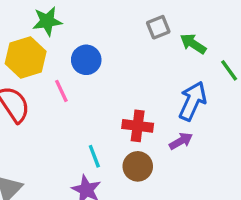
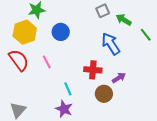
pink line: (61, 91) -> (47, 62), moved
blue arrow: (193, 101) -> (111, 44), moved, turned -55
brown circle: (138, 166) -> (104, 94), moved

